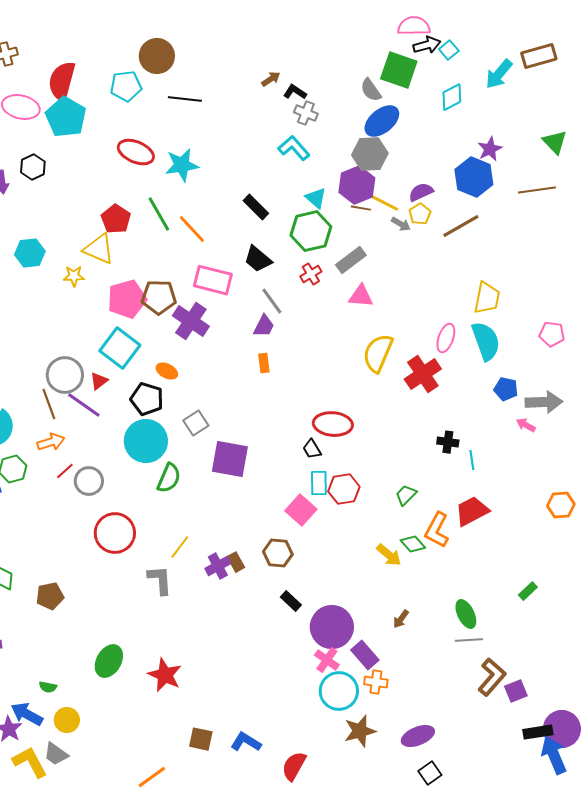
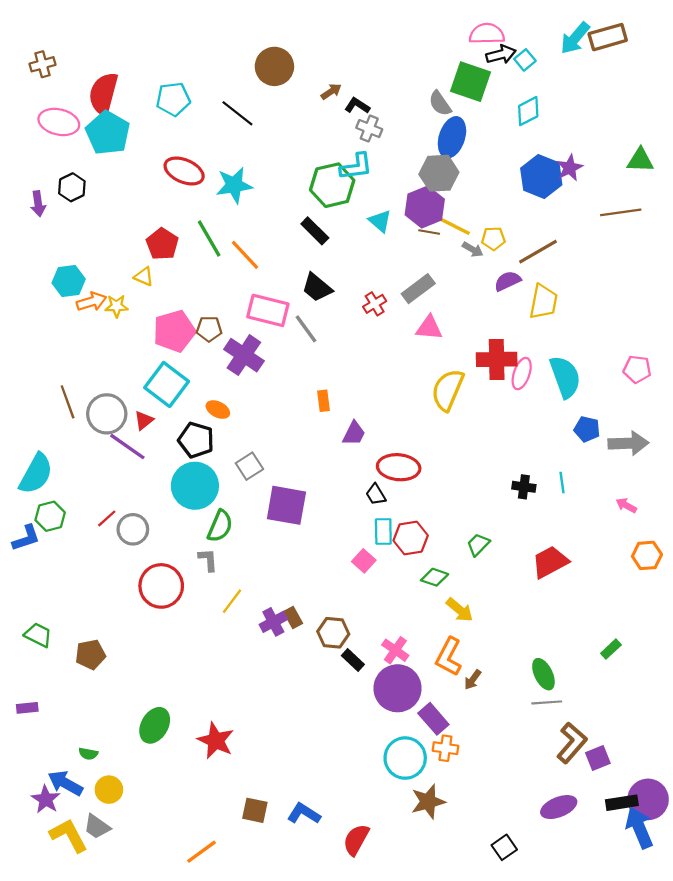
brown circle: (157, 56) -> (274, 66), moved
brown rectangle: (539, 56) -> (608, 37), moved
cyan arrow: (499, 74) -> (575, 38), moved
black line: (185, 99) -> (237, 113), turned 32
blue ellipse: (382, 121) -> (452, 137), turned -33
green triangle: (555, 142) -> (640, 160), turned -44
cyan L-shape: (294, 148) -> (356, 167), turned 124
blue hexagon: (474, 177) -> (541, 176), moved
purple semicircle: (421, 192) -> (508, 281), moved
yellow pentagon: (420, 214) -> (493, 239), turned 30
green hexagon: (311, 231) -> (332, 185), moved
yellow triangle: (99, 249) -> (144, 277), size x0.6
brown pentagon: (159, 297) -> (209, 329), size x0.7
yellow trapezoid: (487, 298) -> (543, 302), moved
gray line: (272, 301) -> (306, 329), moved
purple trapezoid: (264, 326) -> (354, 433), moved
red cross: (423, 374) -> (497, 359), moved, turned 33
brown line: (49, 404) -> (68, 402), moved
pink arrow: (526, 425) -> (626, 505), moved
orange arrow: (51, 442) -> (91, 302), moved
cyan line: (472, 460) -> (562, 482), moved
pink square: (301, 510) -> (364, 561), size x0.7
orange L-shape: (437, 530) -> (449, 657), moved
green diamond: (413, 544) -> (435, 577), moved, turned -30
brown hexagon: (278, 553) -> (333, 633), moved
gray L-shape: (160, 580) -> (208, 560), moved, size x0.7
pink cross: (327, 660) -> (395, 650), moved
purple ellipse: (418, 736) -> (559, 807), moved

